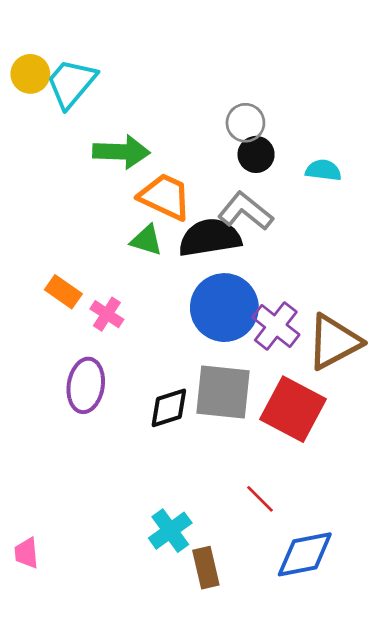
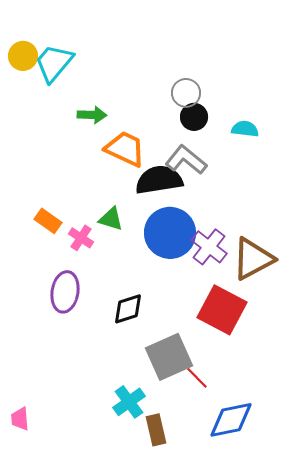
green arrow: (121, 152) -> (92, 115), size x0.7
green triangle: (146, 240) -> (111, 219), moved
gray square: (223, 392) -> (169, 357), moved, turned -30

